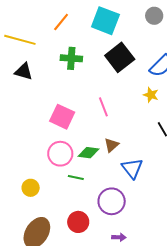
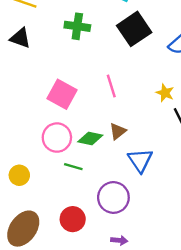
yellow star: (151, 95) -> (165, 93), moved

